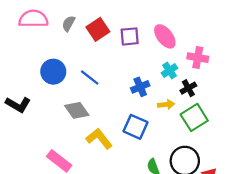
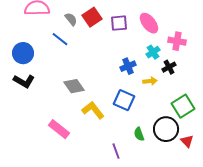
gray semicircle: (69, 23) -> (71, 19), moved, turned 112
blue circle: (53, 72) -> (23, 53), moved
blue line: (90, 78) -> (60, 39), moved
green square: (194, 117) -> (183, 106), moved

